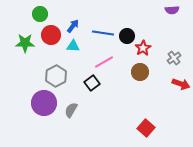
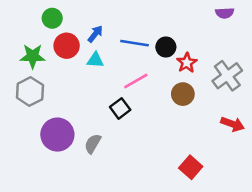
gray cross: (174, 58) -> (227, 76), size x1.6
gray hexagon: (56, 76) -> (30, 91), moved
red arrow: (181, 84) -> (232, 124), moved

